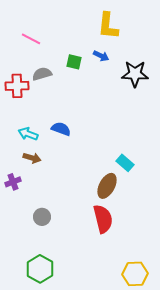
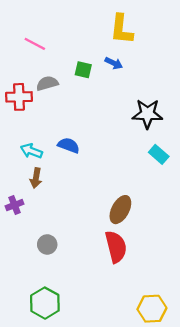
black star: (135, 74) -> (147, 114), moved
brown arrow: (32, 158) -> (36, 178), turned 84
cyan rectangle: (125, 163) -> (159, 154), moved

